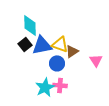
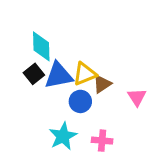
yellow triangle: (60, 44) -> (85, 74), turned -42
pink cross: (60, 85) -> (102, 141), moved

